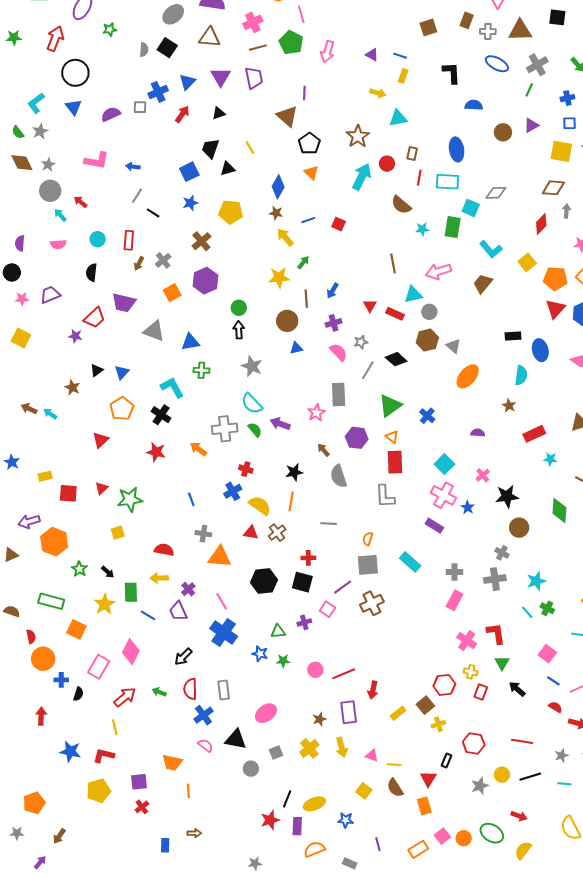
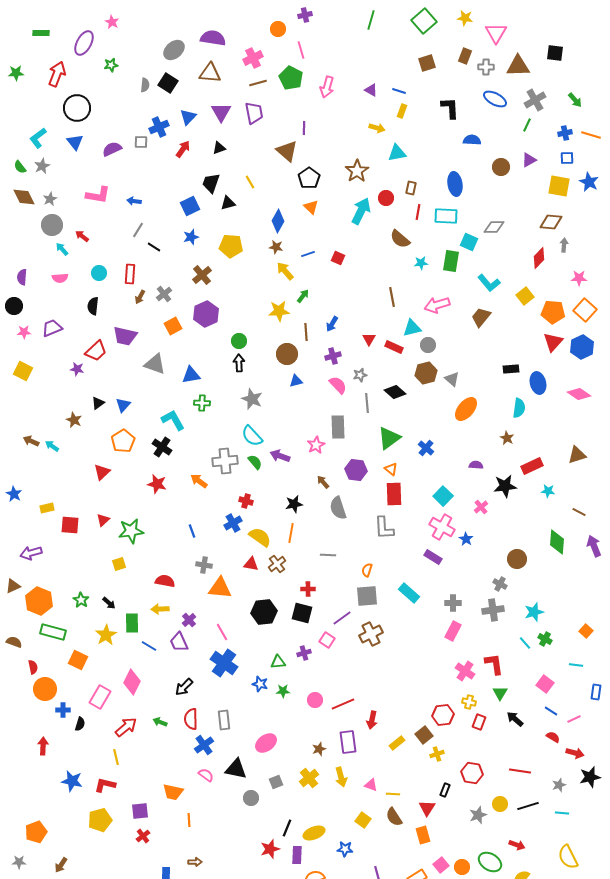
gray line: (368, 370) -> (367, 403), turned -36
black star: (507, 496) -> (505, 486), moved
orange hexagon: (54, 542) -> (39, 601), moved

